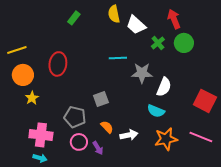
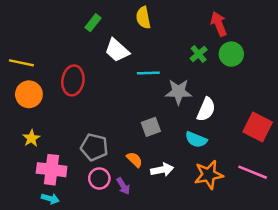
white trapezoid: (136, 25) -> (117, 50), moved
yellow line: (17, 50) -> (21, 63), turned 30
yellow star: (32, 98) -> (31, 138), moved
gray square: (101, 99) -> (151, 127), moved

